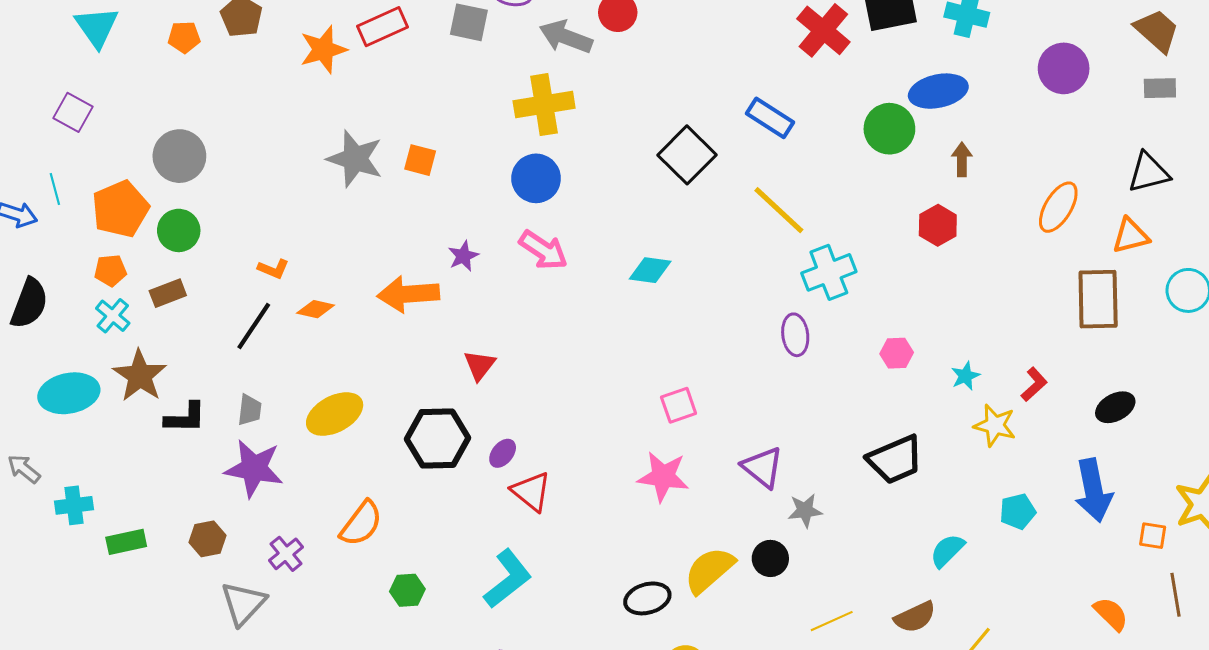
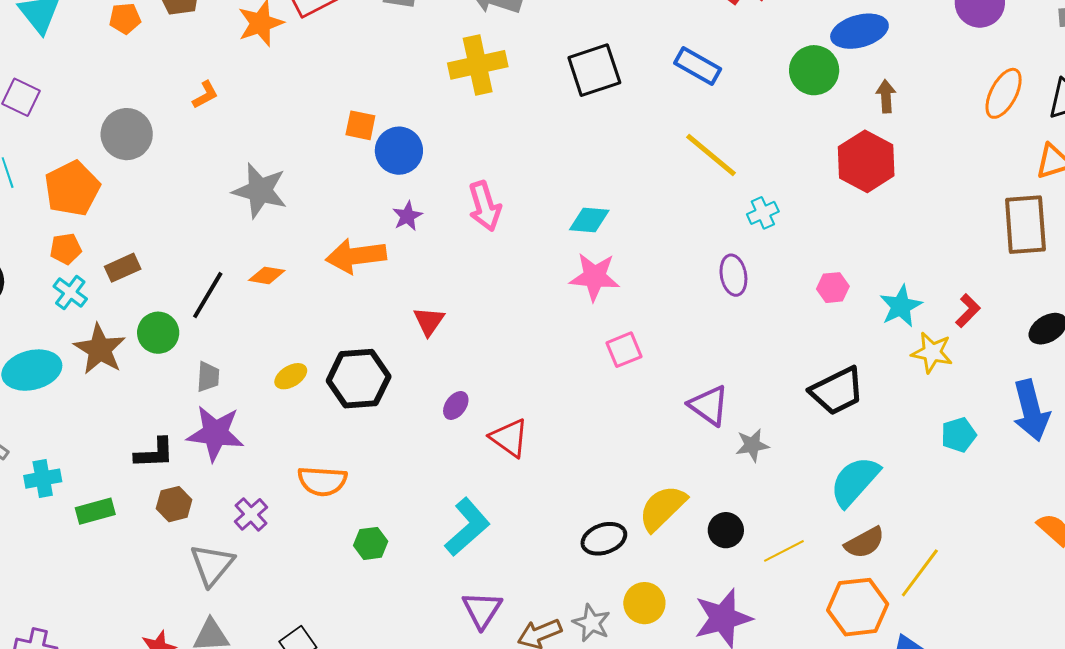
black square: (687, 155) -> (594, 70), moved, turned 30
gray star: (355, 159) -> (260, 191), moved
blue circle: (536, 178) -> (399, 151), moved
orange ellipse: (1058, 207) -> (1004, 93), moved
red hexagon: (938, 225) -> (866, 161), size x1.5
green circle: (179, 230) -> (158, 333), moved
pink arrow: (543, 250) -> (485, 206), turned 42
orange L-shape: (273, 269) -> (205, 95), moved, turned -48
cyan cross: (829, 272) -> (763, 213), size x0.6
cyan star: (965, 376) -> (901, 306), size x1.5
yellow ellipse: (335, 414) -> (291, 376), size x0.6
black L-shape: (185, 418) -> (154, 453), moved
black hexagon: (437, 438) -> (359, 379), moved
pink star: (663, 477) -> (595, 277), moved
red triangle: (531, 491) -> (509, 438), moved
orange semicircle: (361, 524) -> (322, 481), turned 60
cyan semicircle: (947, 551) -> (855, 481), moved, size x1.5
black circle: (770, 558) -> (726, 530), moved

